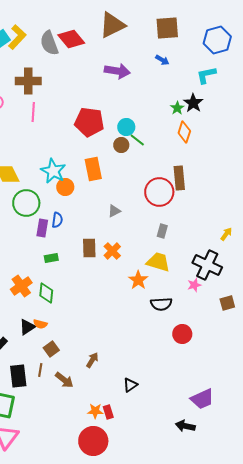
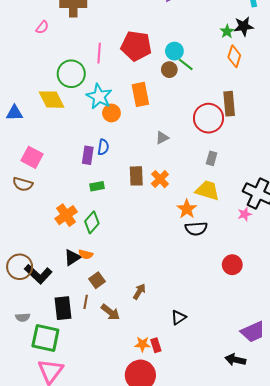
black star: (193, 103) -> (244, 26), turned 30
pink line: (33, 112) -> (99, 53), moved
green circle: (26, 203) -> (71, 74), moved
green diamond: (46, 293) -> (92, 222), turned 35
black semicircle: (161, 304) -> (196, 229), moved

